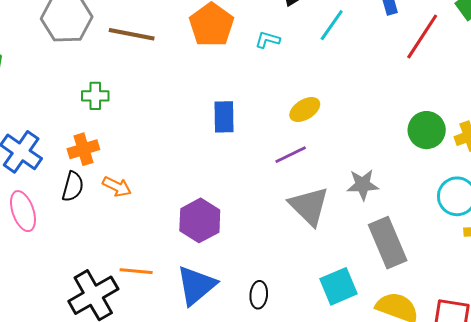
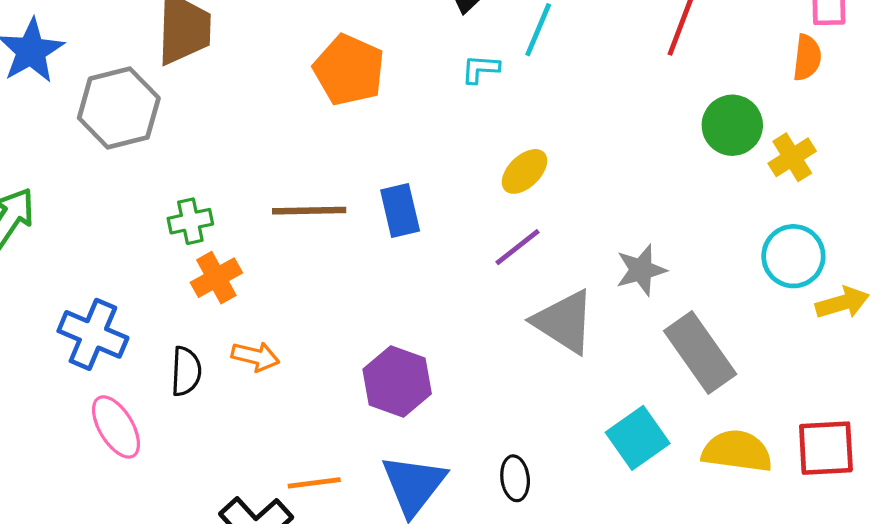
brown line: (132, 34) -> (309, 211), moved
cyan L-shape: (268, 40) -> (480, 69), moved
green circle: (427, 130) -> (732, 125), moved
orange cross: (83, 149) -> (216, 278), moved

